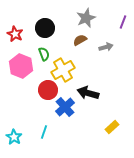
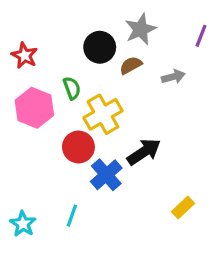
black circle: (45, 28) -> (100, 47), moved
black arrow: (88, 93) -> (144, 152), turned 130

